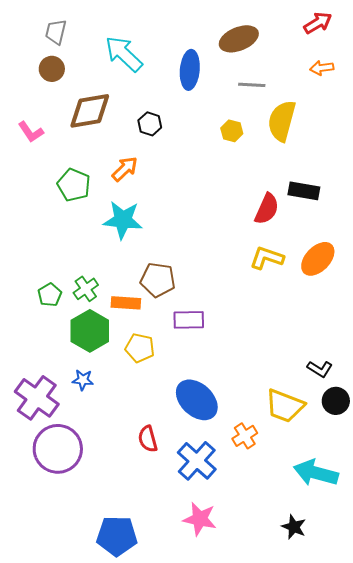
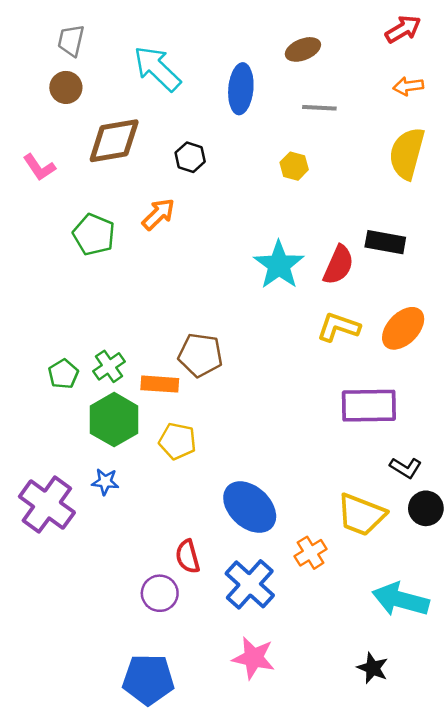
brown ellipse: (239, 39) -> (303, 49), size x0.7
yellow semicircle: (282, 121) -> (407, 153), moved
cyan star: (123, 220) -> (279, 265), moved, turned 30
purple rectangle: (189, 320) -> (369, 406), moved, size x1.4
purple circle: (58, 449) -> (160, 593), moved, size x0.6

